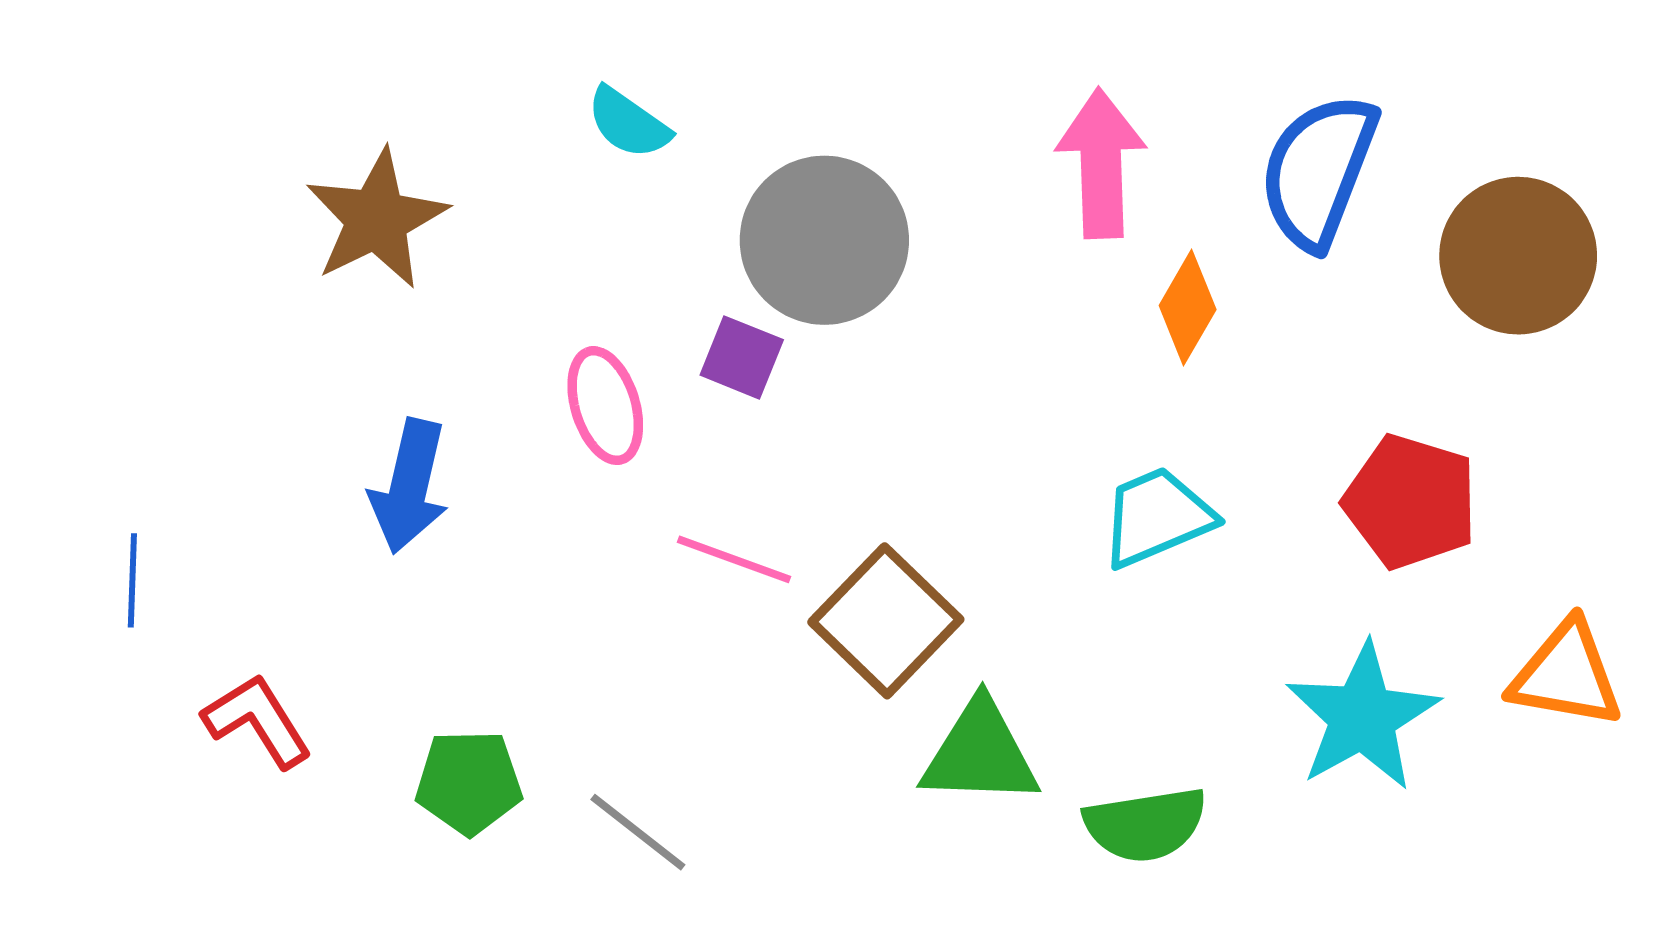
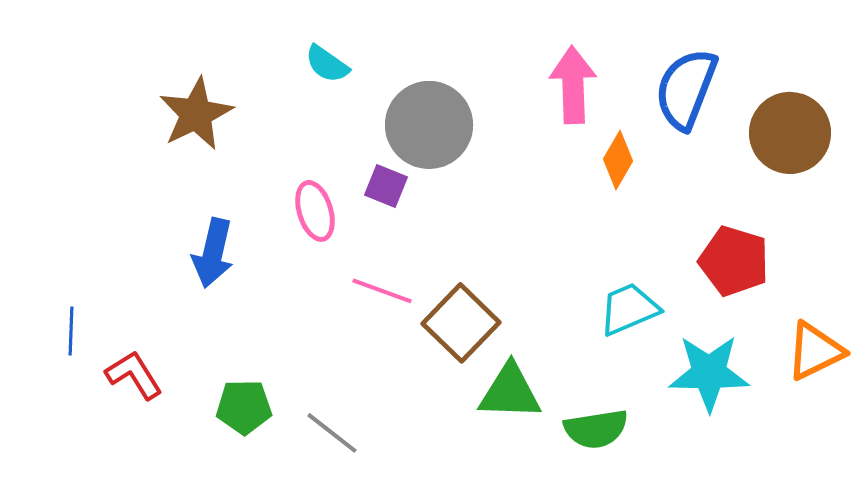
cyan trapezoid: (1157, 517) -> (629, 309), moved
blue line: (132, 580) -> (71, 331), moved
orange triangle: (1566, 675) -> (815, 351), turned -36
cyan star: (1362, 717) -> (709, 373), turned 30

